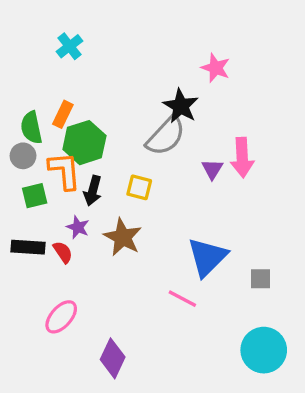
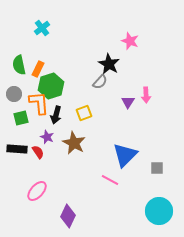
green semicircle: (31, 128) -> (19, 65), moved
gray semicircle: (166, 136) -> (100, 82), size x0.6
pink arrow: (242, 157) -> (146, 95), size x0.7
yellow square: (139, 187) -> (84, 113), turned -35

